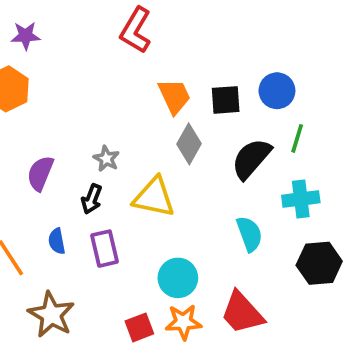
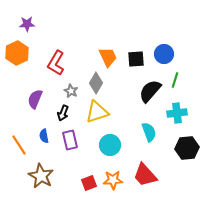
red L-shape: (136, 30) -> (56, 63), moved
gray diamond: (189, 144) -> (96, 83), moved
yellow triangle: (154, 197) -> (97, 112), turned -30
cyan circle: (178, 278) -> (110, 145), moved

